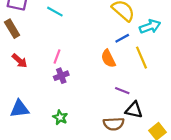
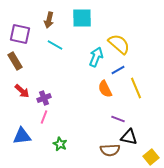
cyan arrow: (150, 27) -> (96, 57), moved, turned -48
pink line: (57, 56) -> (44, 117), moved
purple cross: (61, 76) -> (44, 98), moved

